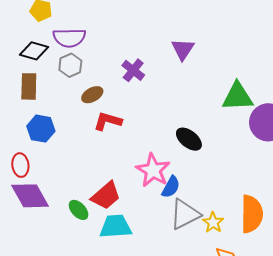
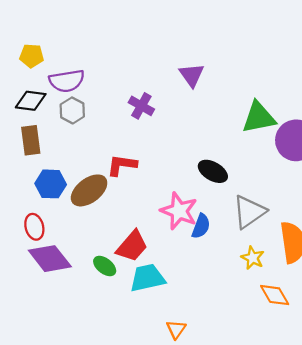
brown ellipse: (92, 95) -> (89, 190), moved, size x1.6
gray triangle: (185, 214) -> (249, 212), moved

